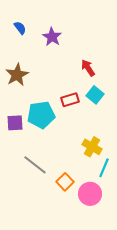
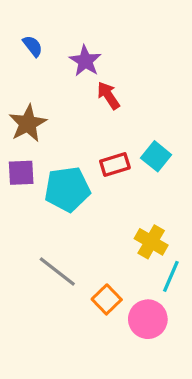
red arrow: (88, 68) -> (108, 95), moved
purple square: (15, 123) -> (21, 173), moved

